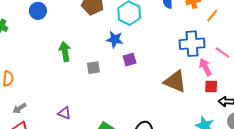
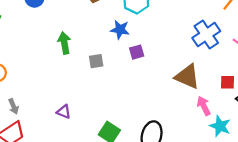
blue cross: (192, 44) -> (206, 35), turned -30
pink arrow: (205, 67) -> (204, 106), moved
gray arrow: (19, 108) -> (14, 106), turned -80

